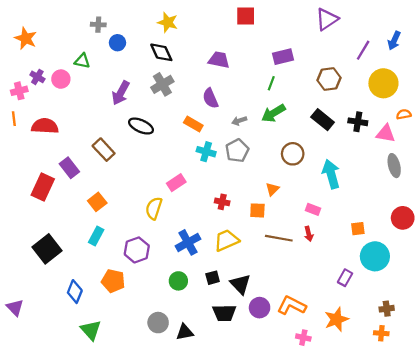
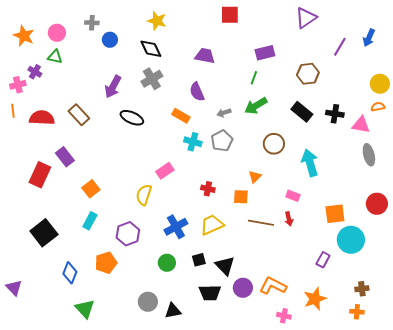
green triangle: (82, 61) -> (55, 57), moved
pink circle: (61, 79) -> (57, 33), moved
yellow circle: (383, 83) -> (380, 84), moved, size x0.7
brown rectangle: (104, 150) -> (79, 115), moved
orange square: (358, 229) -> (335, 214), size x1.5
orange pentagon: (113, 281) -> (106, 263), turned -30

